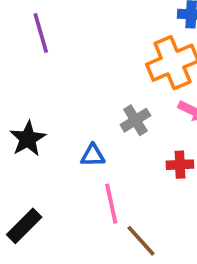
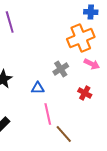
red cross: (180, 165) -> (85, 93), turned 32

